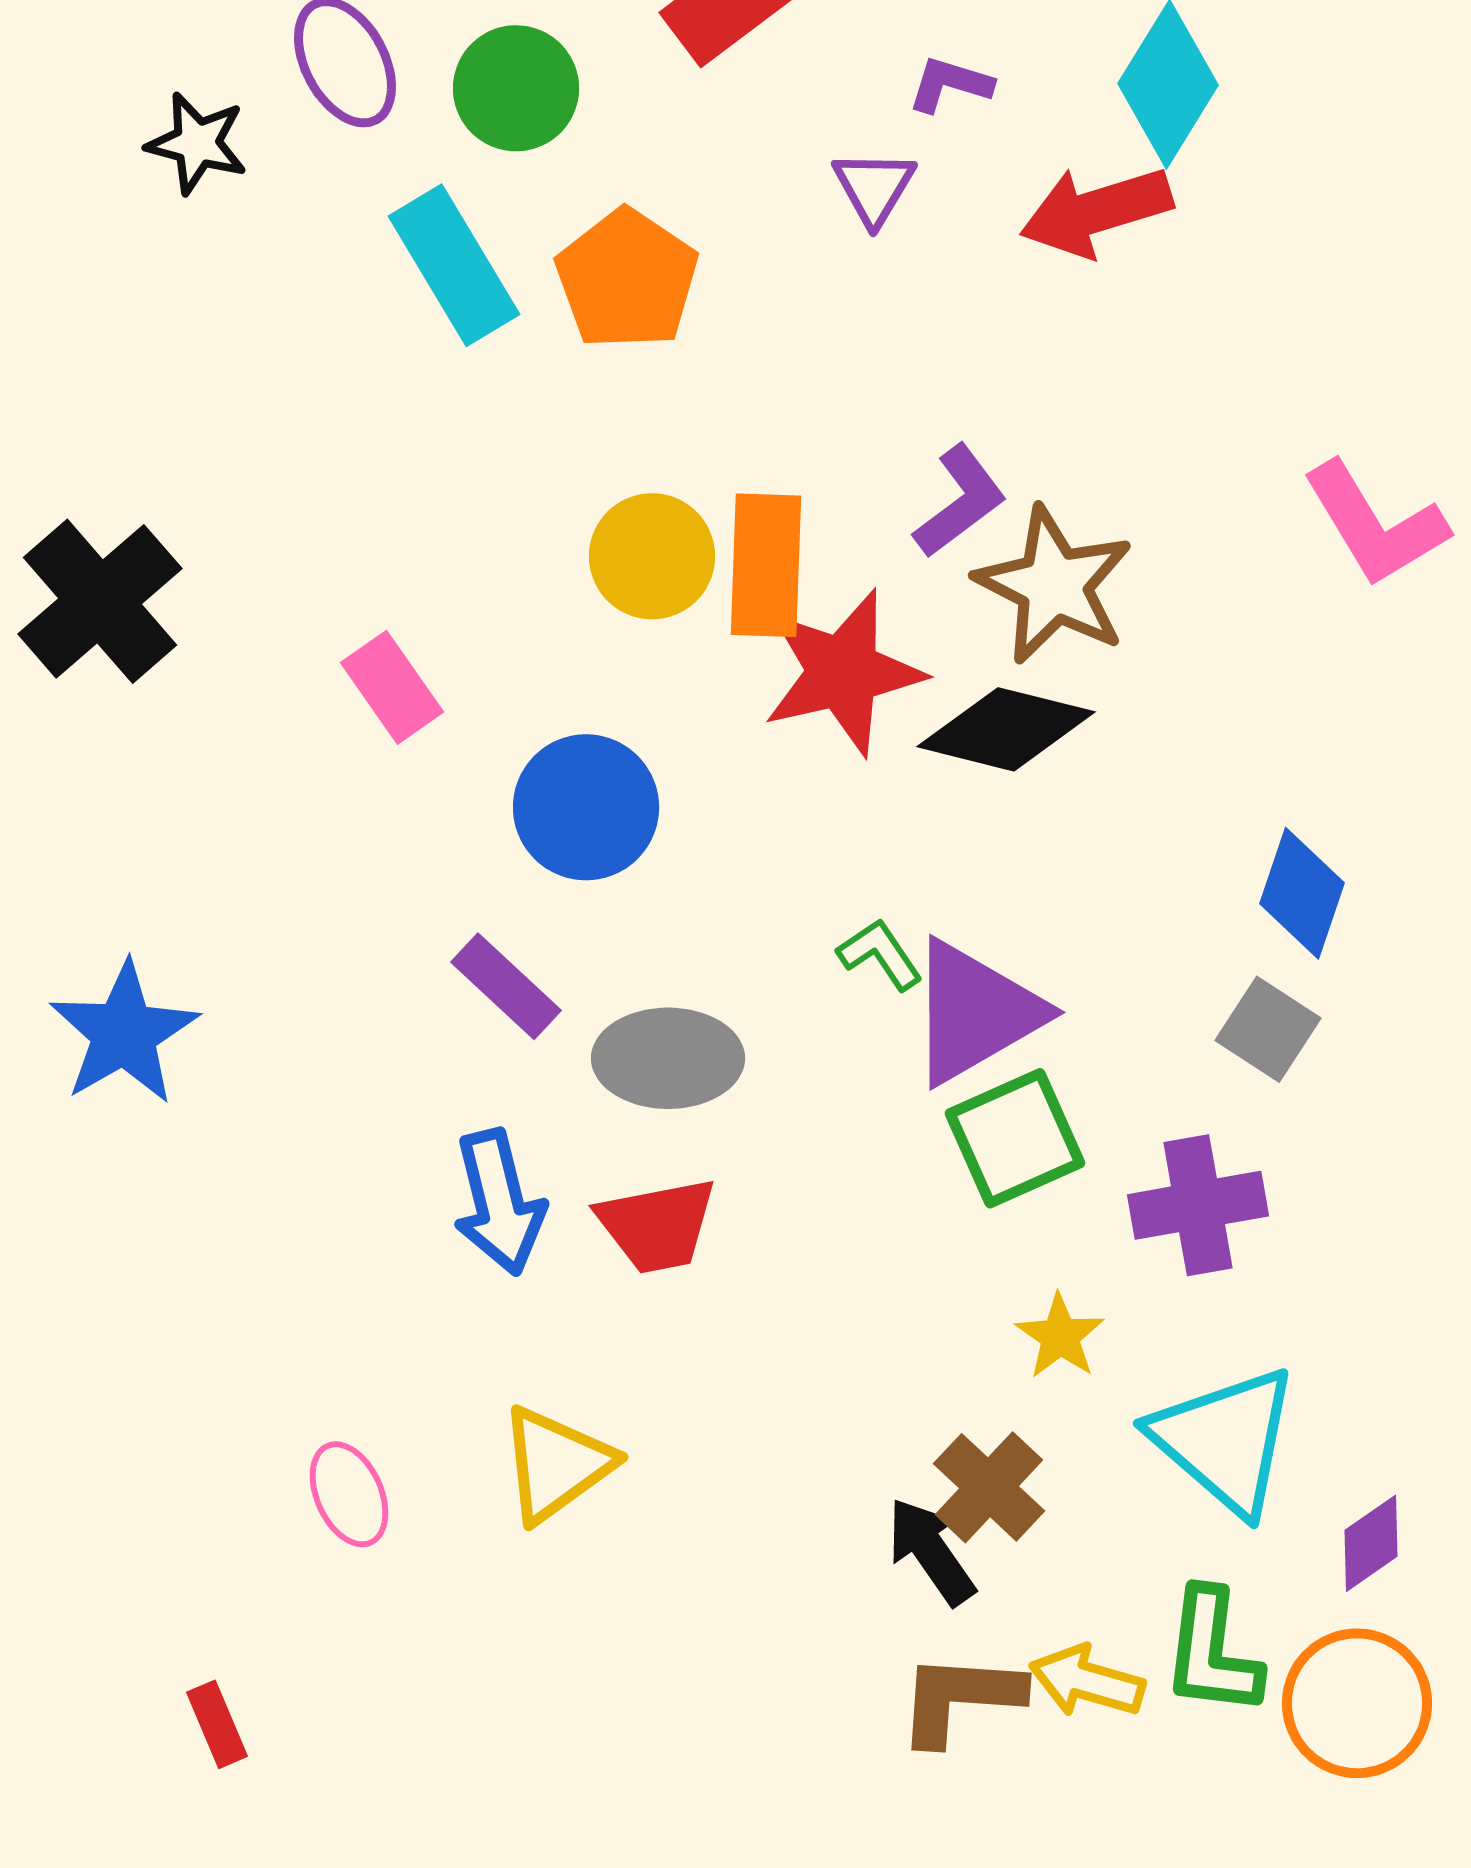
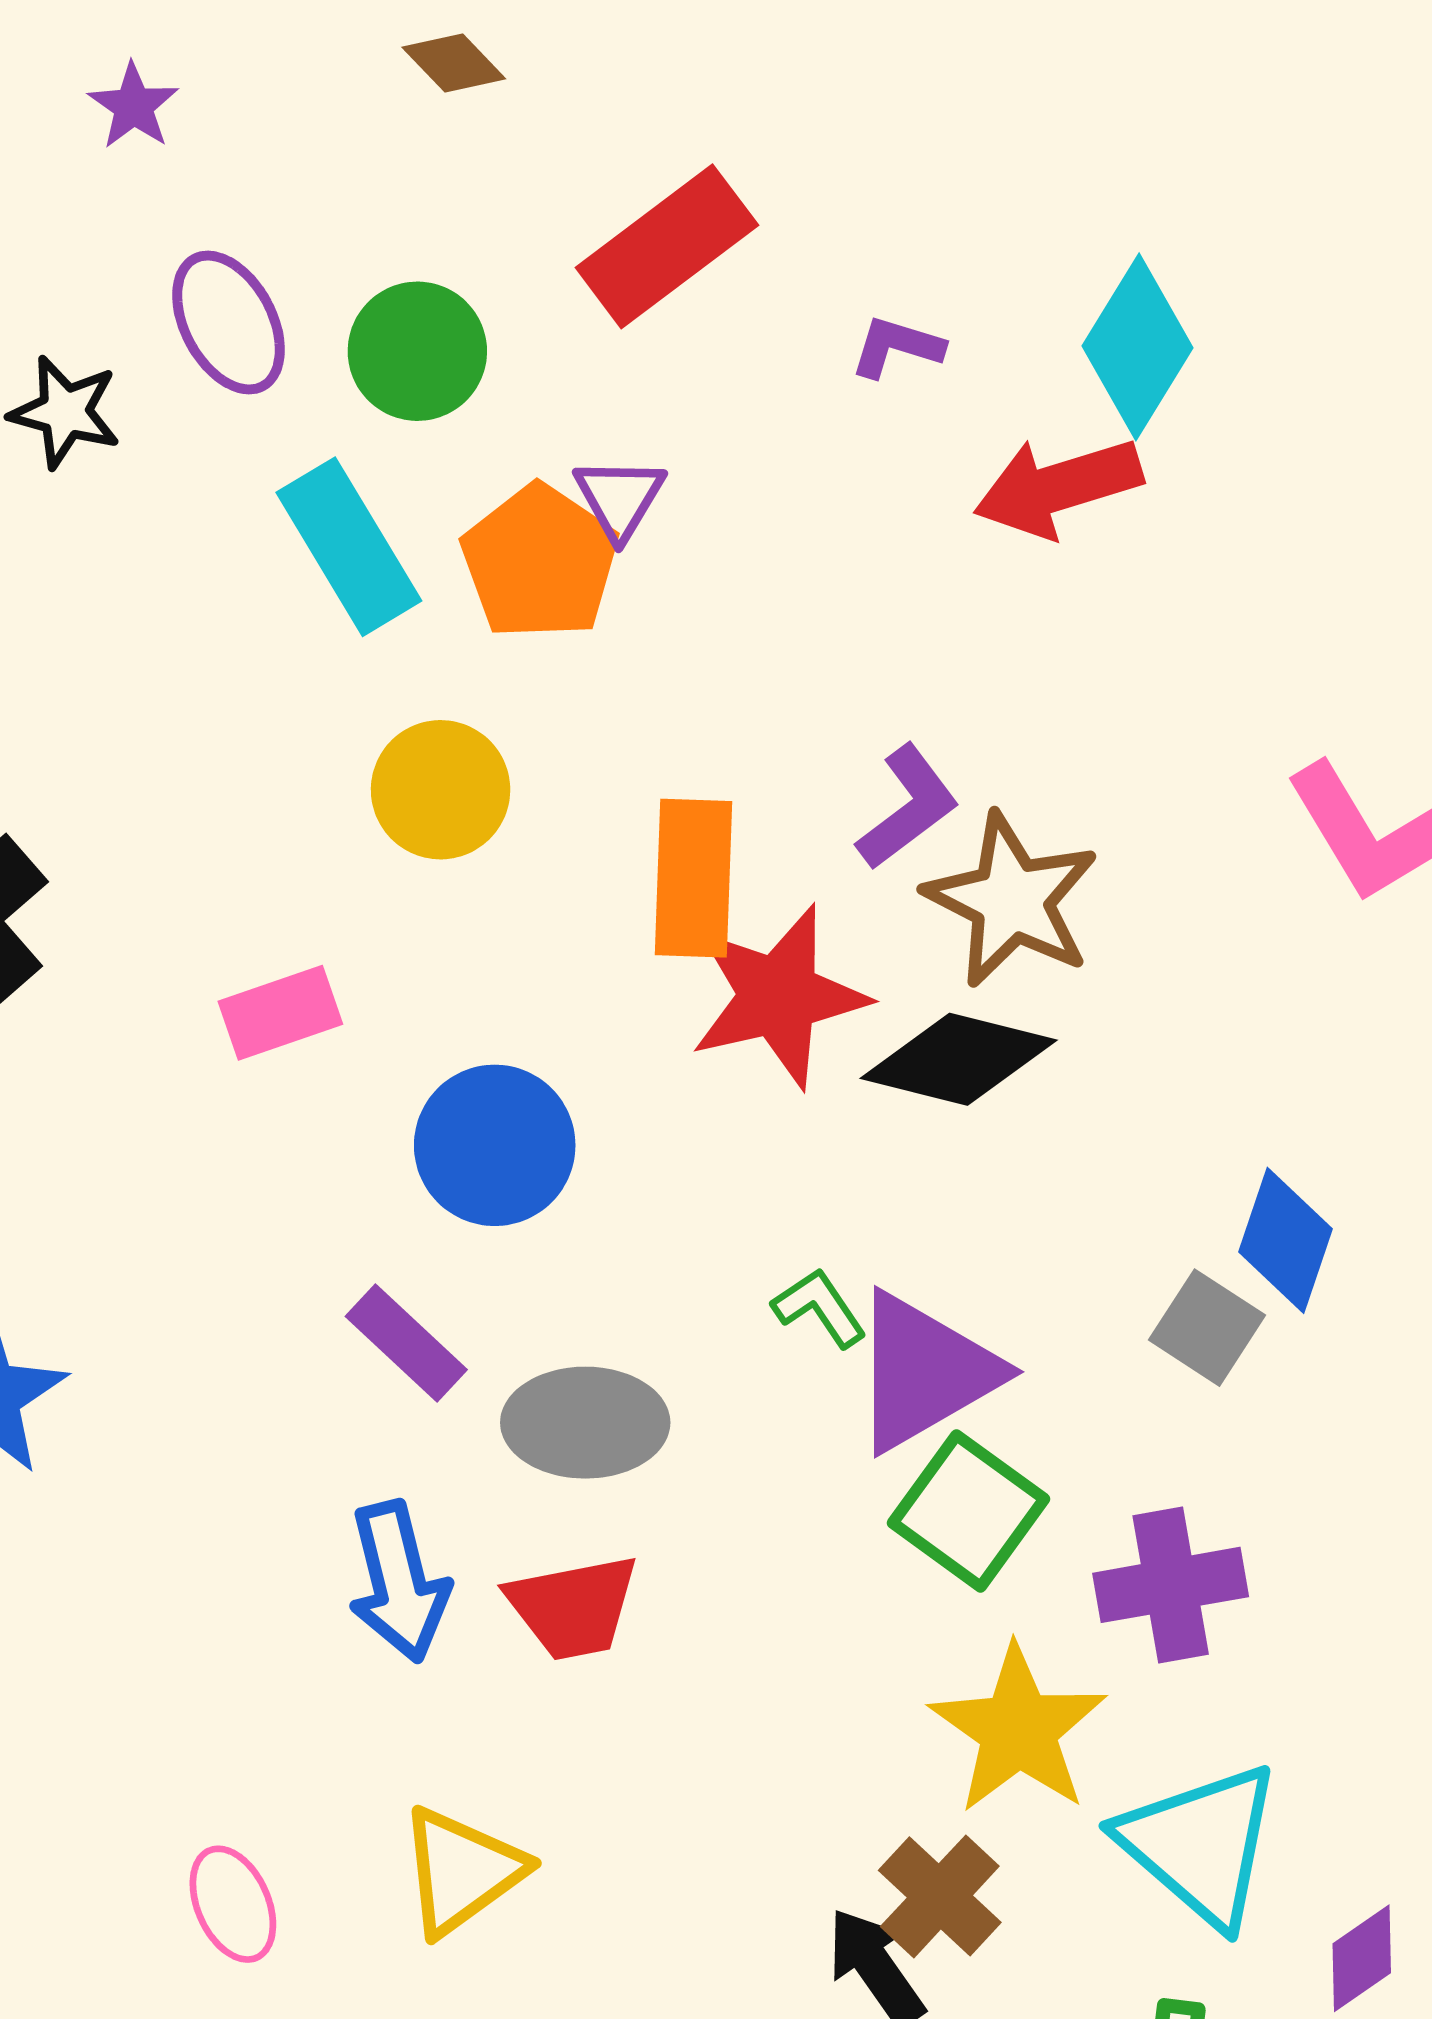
purple triangle: (874, 187) -> (619, 498), moved
yellow circle: (652, 556) -> (441, 790), moved
pink rectangle: (392, 687) -> (280, 1013), turned -74
gray square: (1268, 1029) -> (1207, 1328), moved
green square: (1015, 1138) -> (968, 1511), turned -30
yellow star: (1060, 1336) -> (1018, 1730), size x1.8

